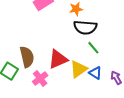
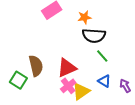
yellow triangle: (79, 69) -> (81, 91), moved
pink cross: (40, 78) -> (68, 86), moved

